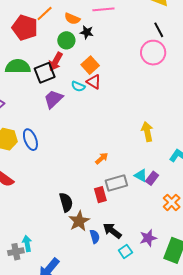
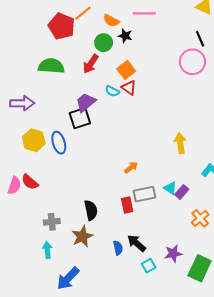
black square: (45, 73) -> (80, 118), moved
brown star: (79, 221) -> (82, 236), moved
gray cross: (16, 252) -> (52, 222), moved

